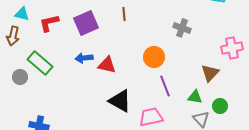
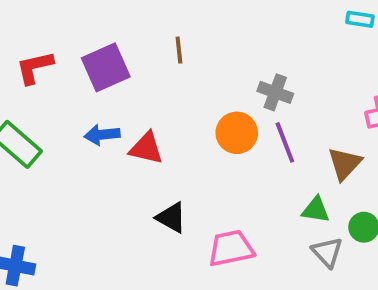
gray cross: (182, 28) -> (275, 92), moved
purple line: (165, 86) -> (285, 142), moved
black triangle: (120, 101) -> (171, 218), size x0.7

